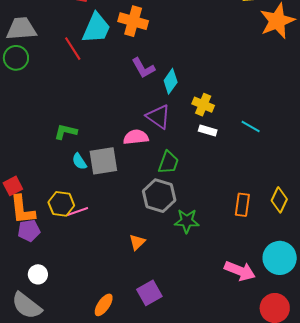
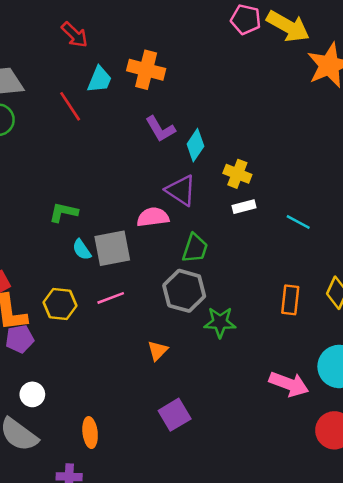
cyan trapezoid: (96, 28) -> (99, 79), size x0.7
cyan line: (251, 127) -> (298, 222), moved
white rectangle: (208, 131) -> (244, 207), turned -30
pink line: (77, 211) -> (111, 298), moved
orange ellipse: (104, 305) -> (90, 433), moved, turned -40

